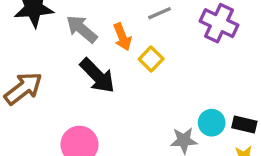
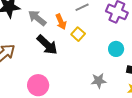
cyan circle: (212, 123) -> (116, 49), moved

